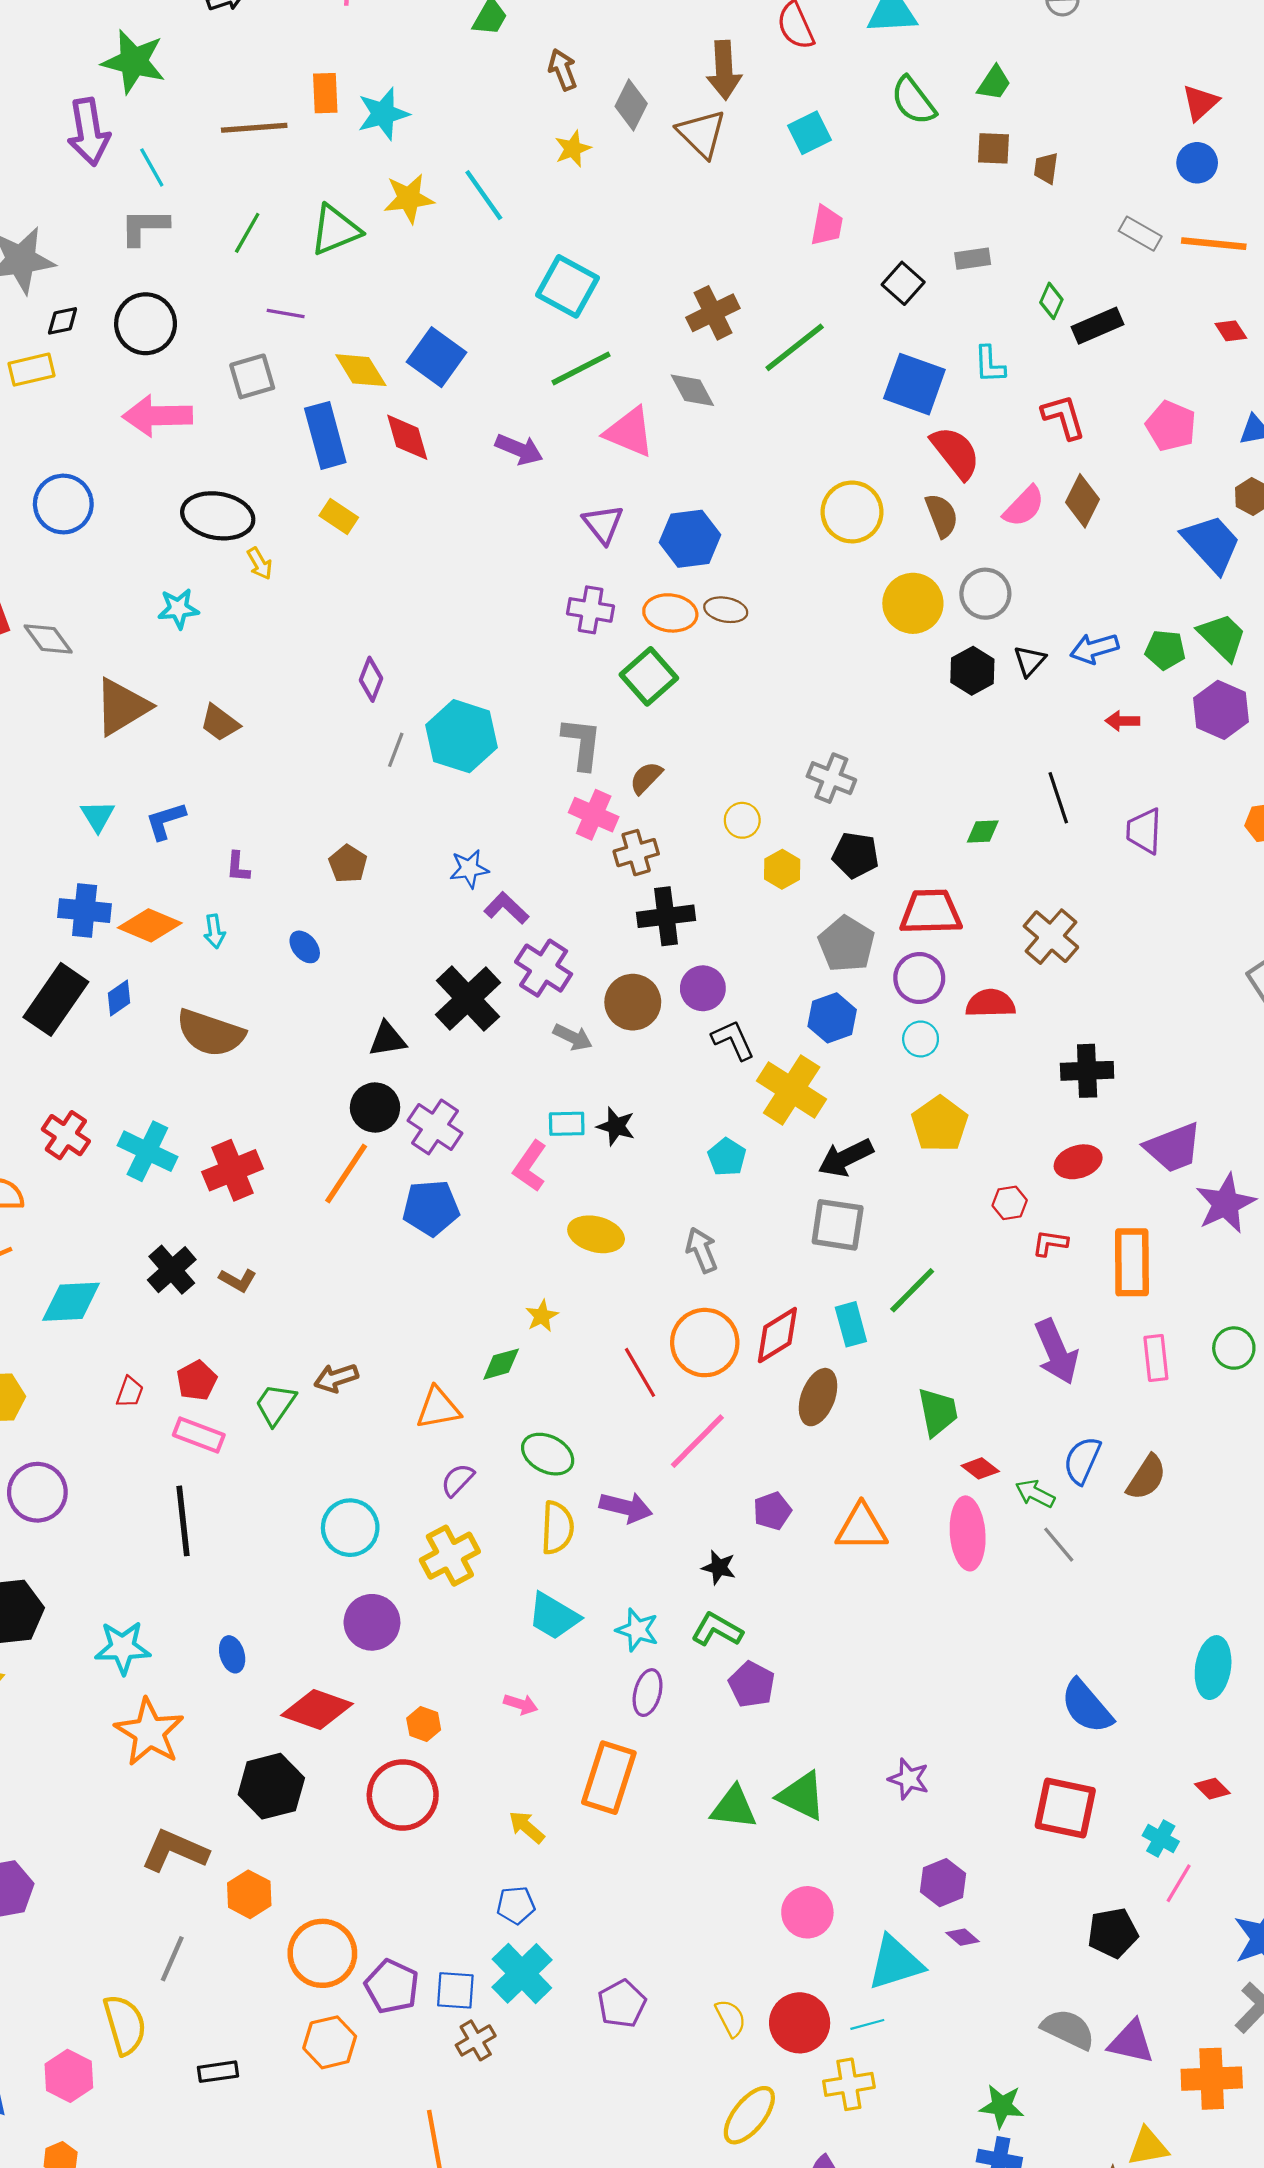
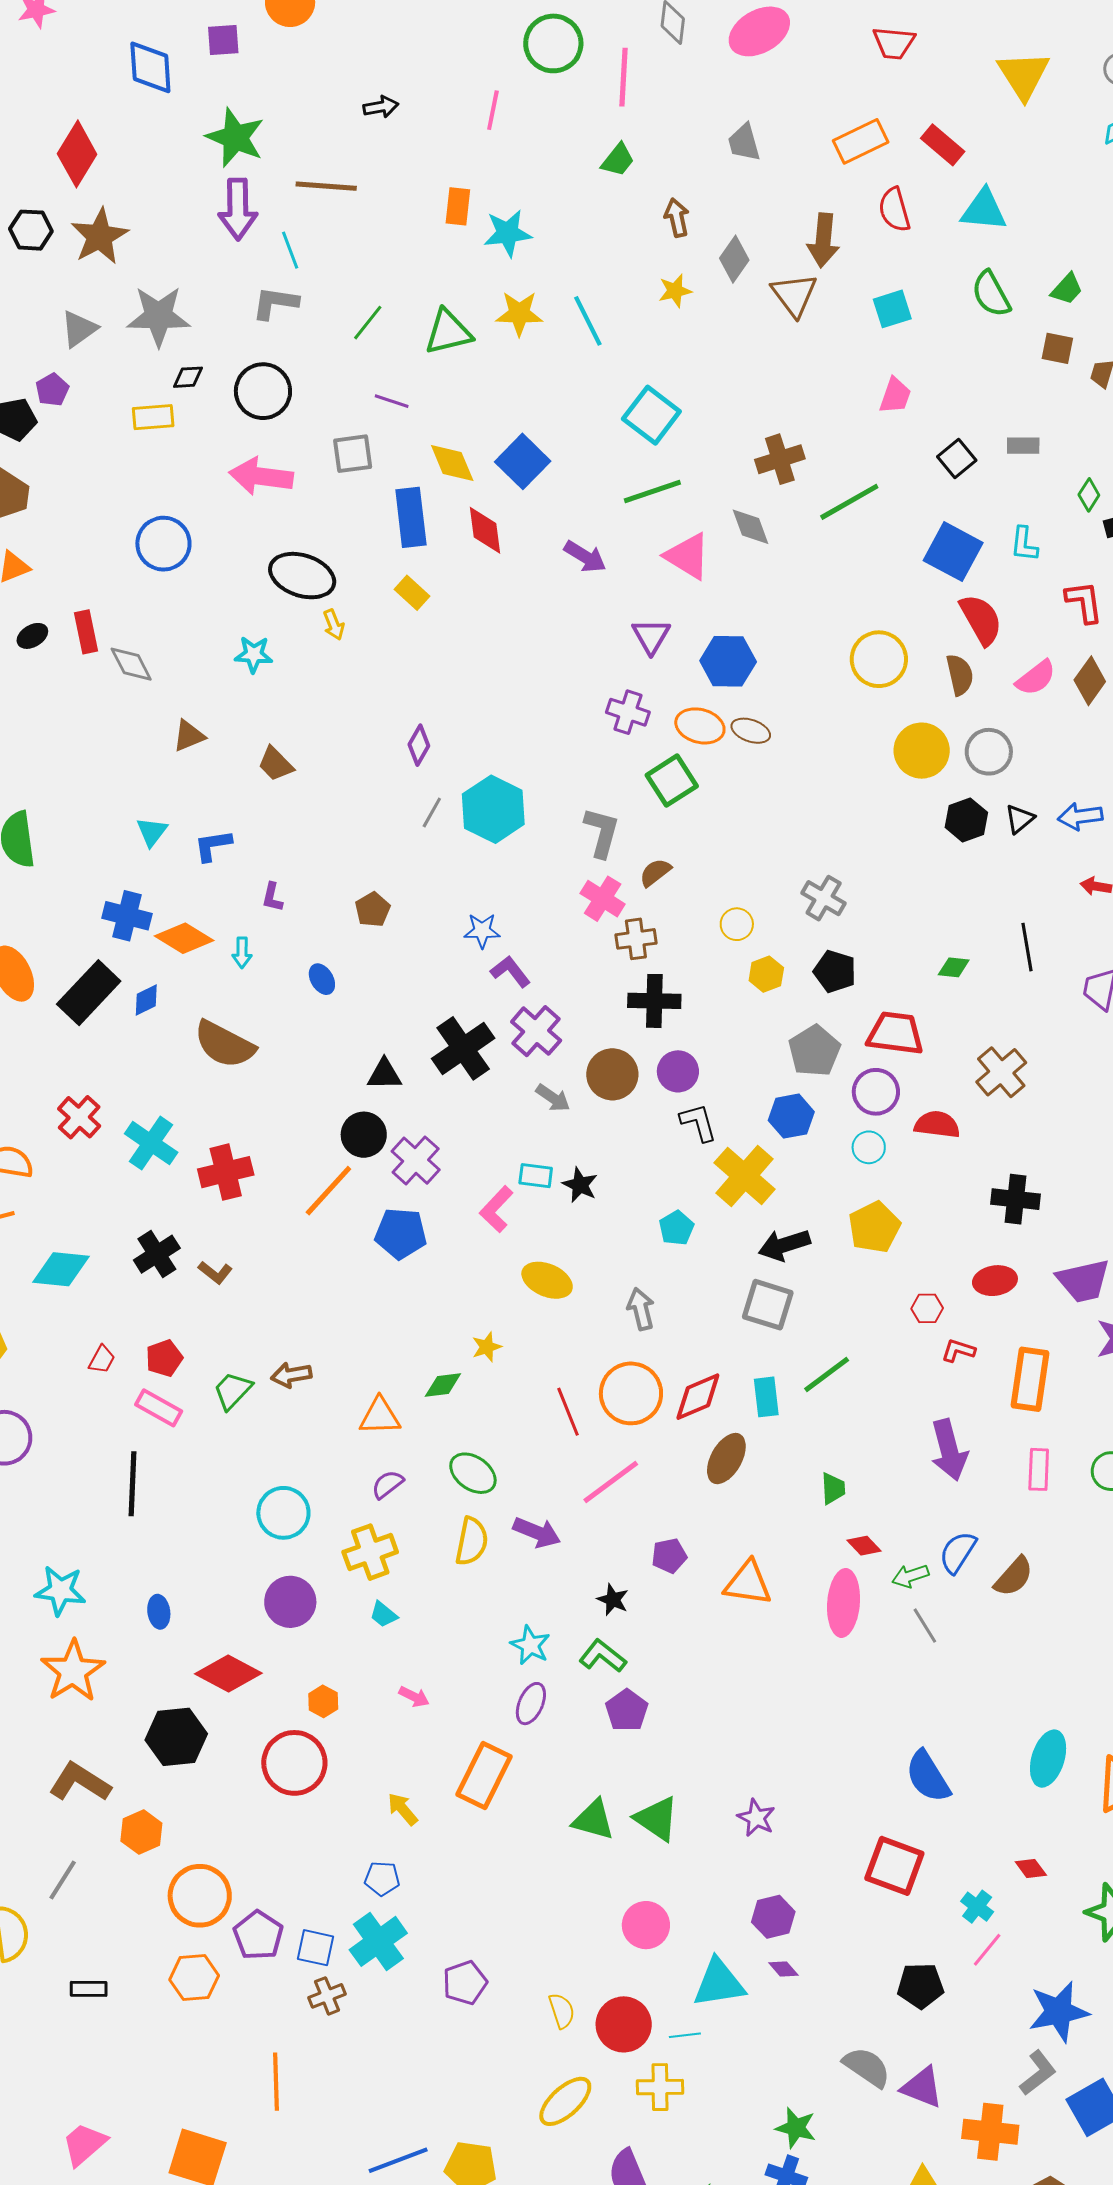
green star: (134, 62) -> (235, 138), moved
brown line: (254, 128) -> (326, 186), moved
brown triangle: (122, 707) -> (189, 736), size x0.6
green trapezoid: (938, 1412) -> (833, 1489), size x0.7
green arrow: (1035, 1494) -> (910, 1576), turned -54
cyan trapezoid: (554, 1616) -> (384, 1615), moved, size x0.6

